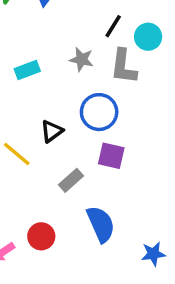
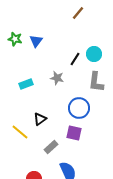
cyan circle: (148, 37) -> (94, 54), moved
gray L-shape: (124, 66) -> (96, 82), moved
blue circle: (99, 112) -> (79, 108), moved

